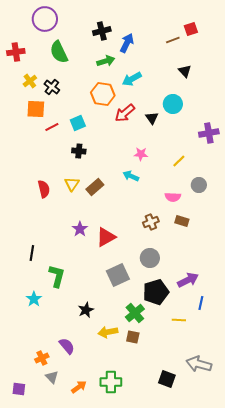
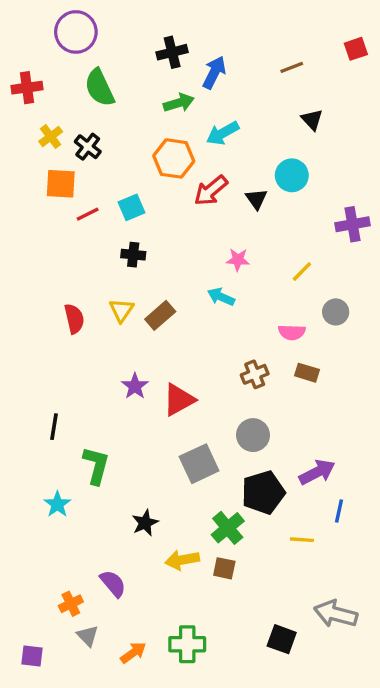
red square: (191, 29) -> (356, 49), moved

